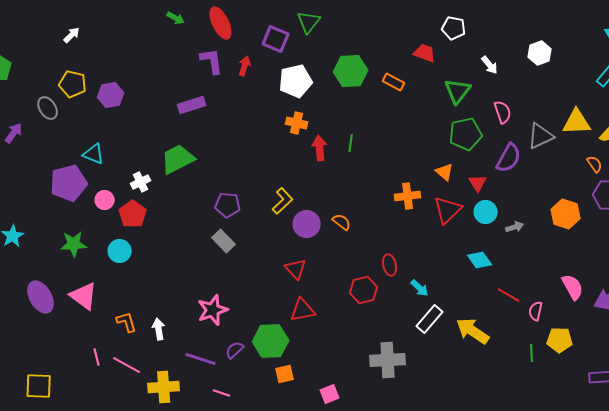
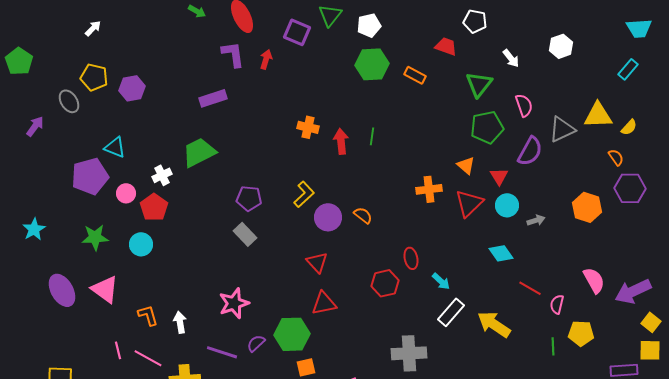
white pentagon: (296, 81) -> (369, 25), moved, size x0.7
orange cross: (297, 123) -> (308, 127), moved

